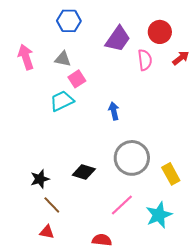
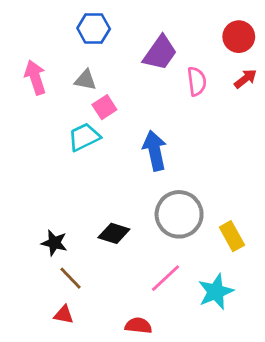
red circle: (160, 32) -> (239, 37), moved
blue arrow: (114, 111) -> (155, 151), size x1.6
black star: (40, 179) -> (54, 243), turned 30

